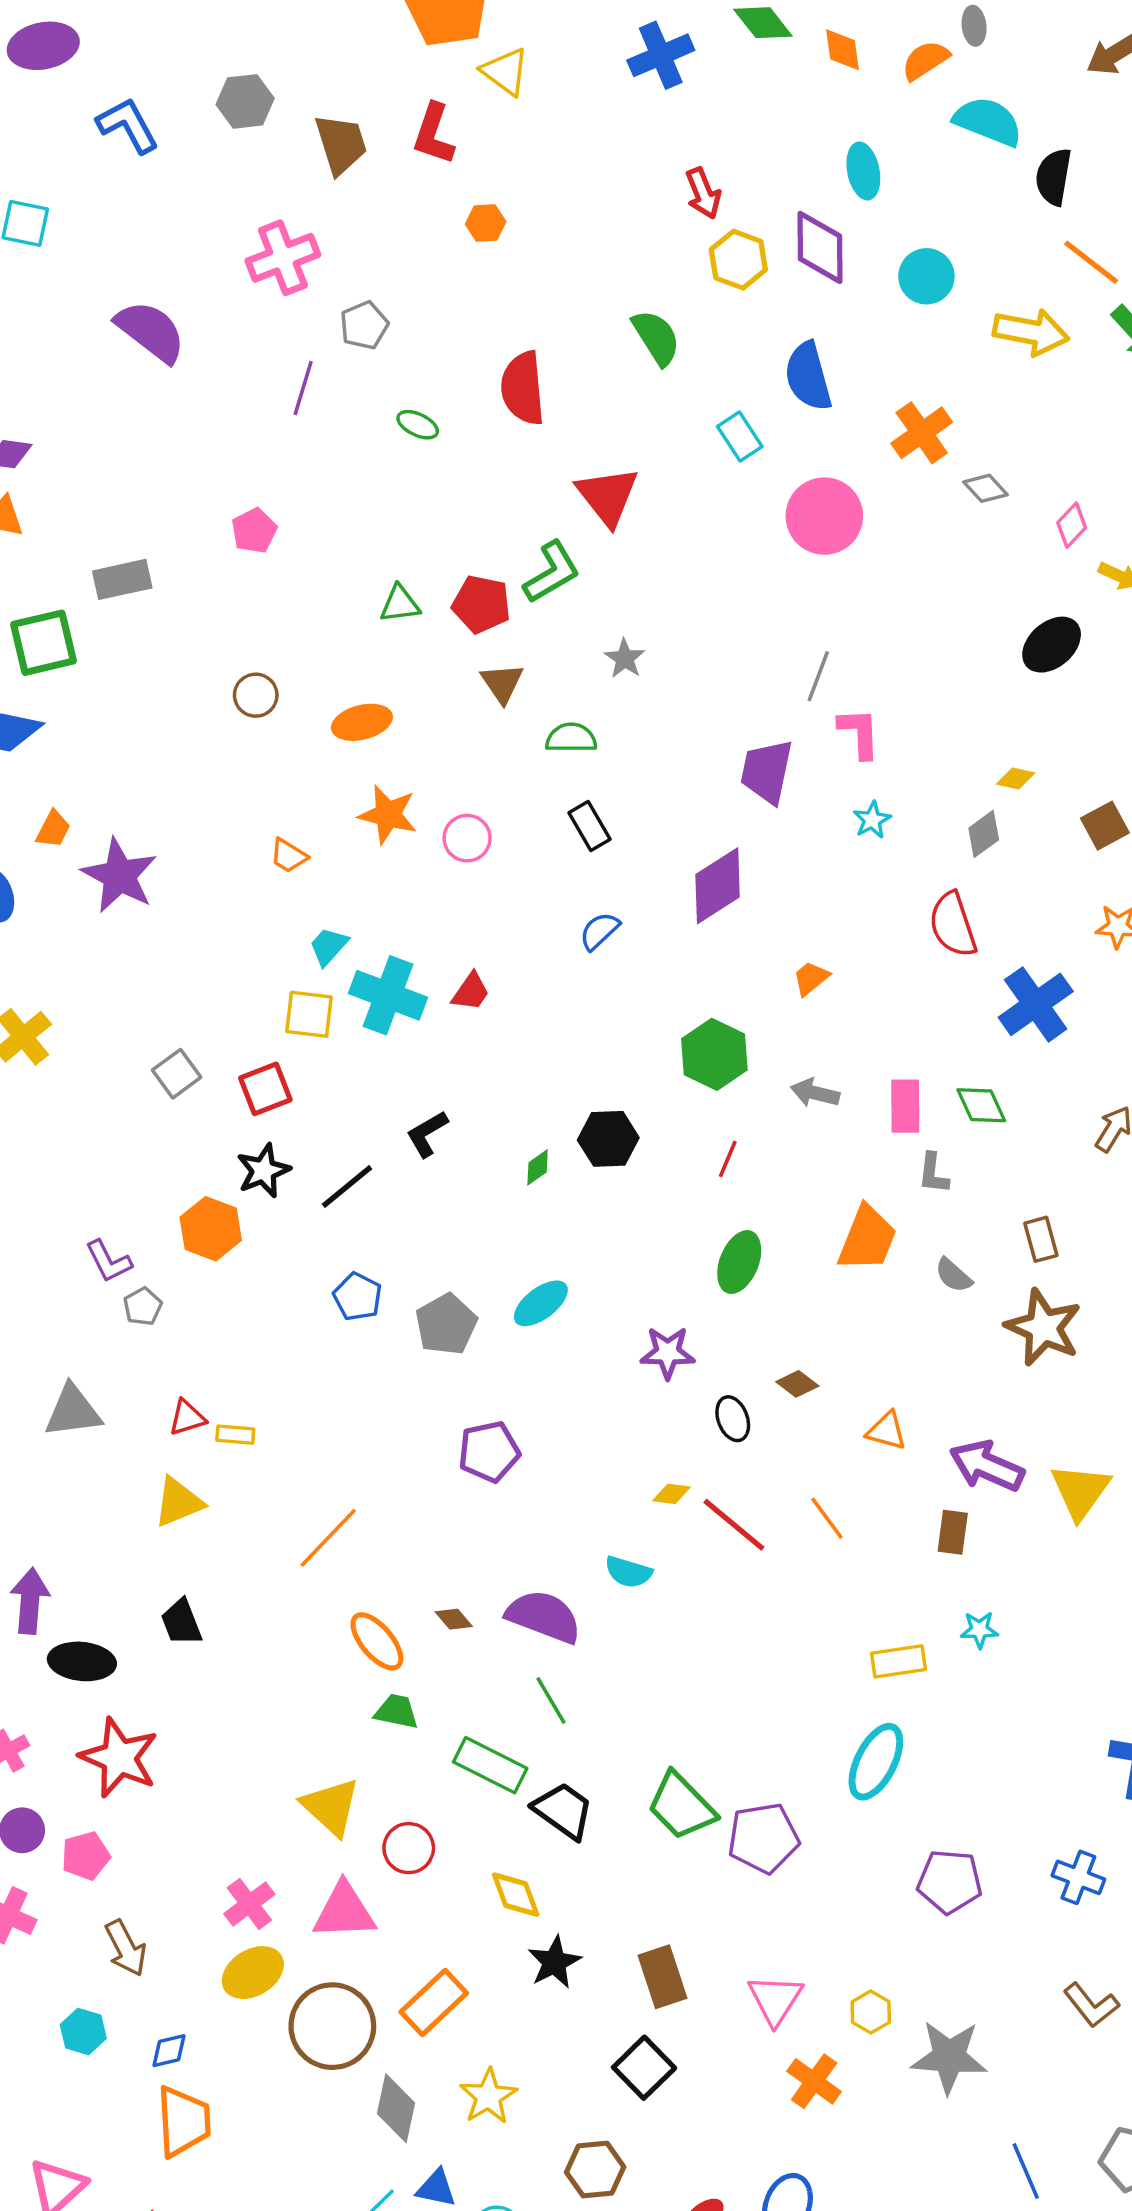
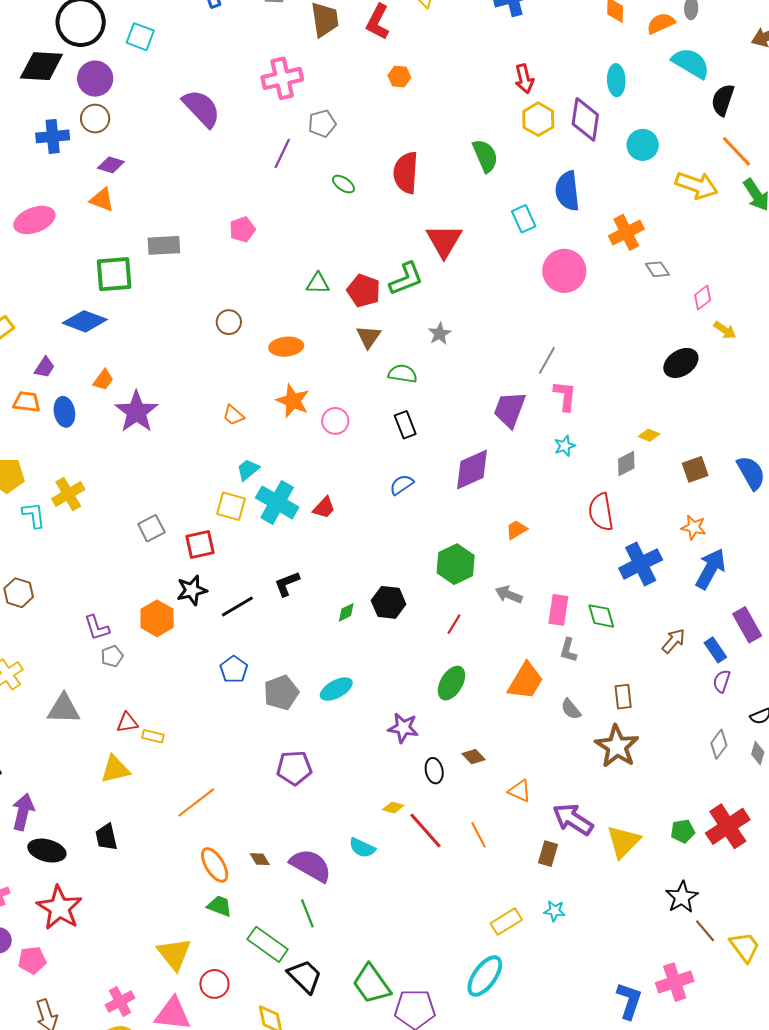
yellow rectangle: (898, 1661) -> (506, 922), turned -32

